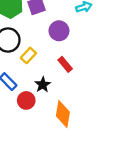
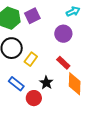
purple circle: (59, 31) -> (63, 34), moved
orange diamond: (63, 114) -> (75, 84), moved

